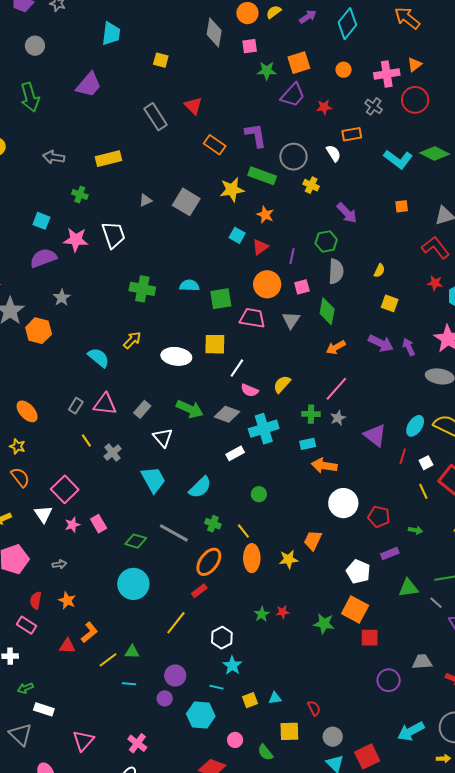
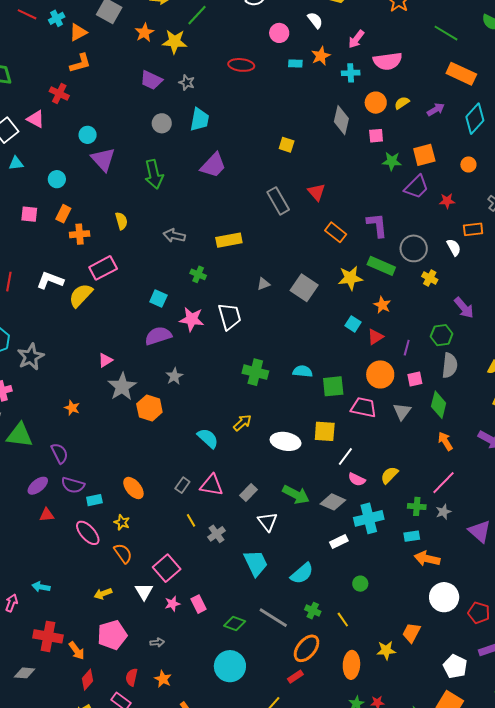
cyan trapezoid: (111, 34) -> (200, 119), moved
orange arrow: (336, 347) -> (445, 441), turned 84
orange ellipse: (252, 558) -> (351, 665), moved

